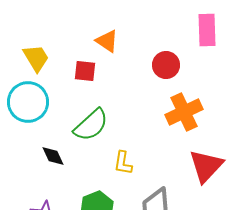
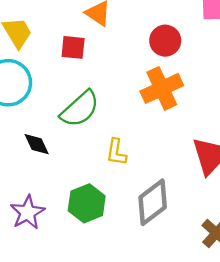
orange cross: (184, 112) -> (162, 88), moved

